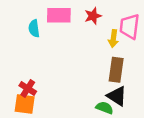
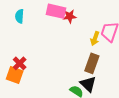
red star: (93, 16) -> (70, 16), moved
cyan semicircle: (34, 28) -> (19, 16), moved

